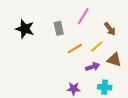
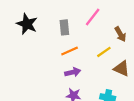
orange line: (75, 49) -> (70, 51), moved
purple arrow: (93, 67) -> (73, 72), moved

